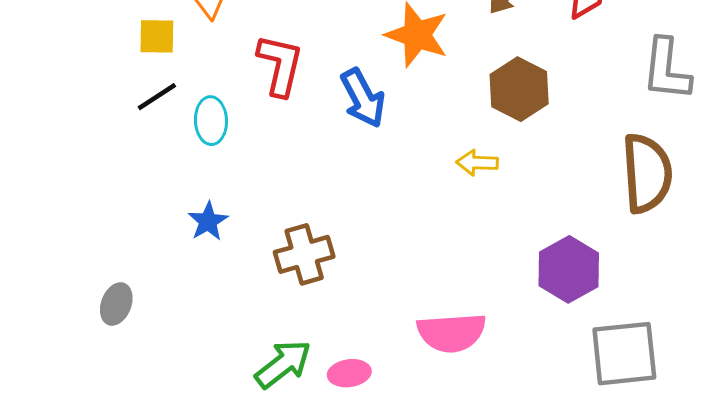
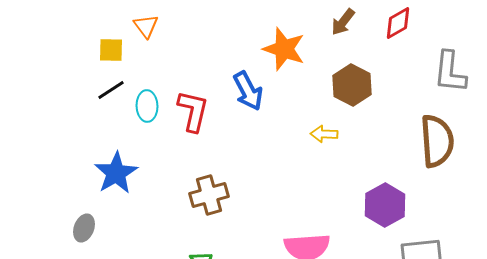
red L-shape: (280, 65) -> (193, 111), moved
blue star: (208, 221) -> (116, 173), moved, size x1.6

